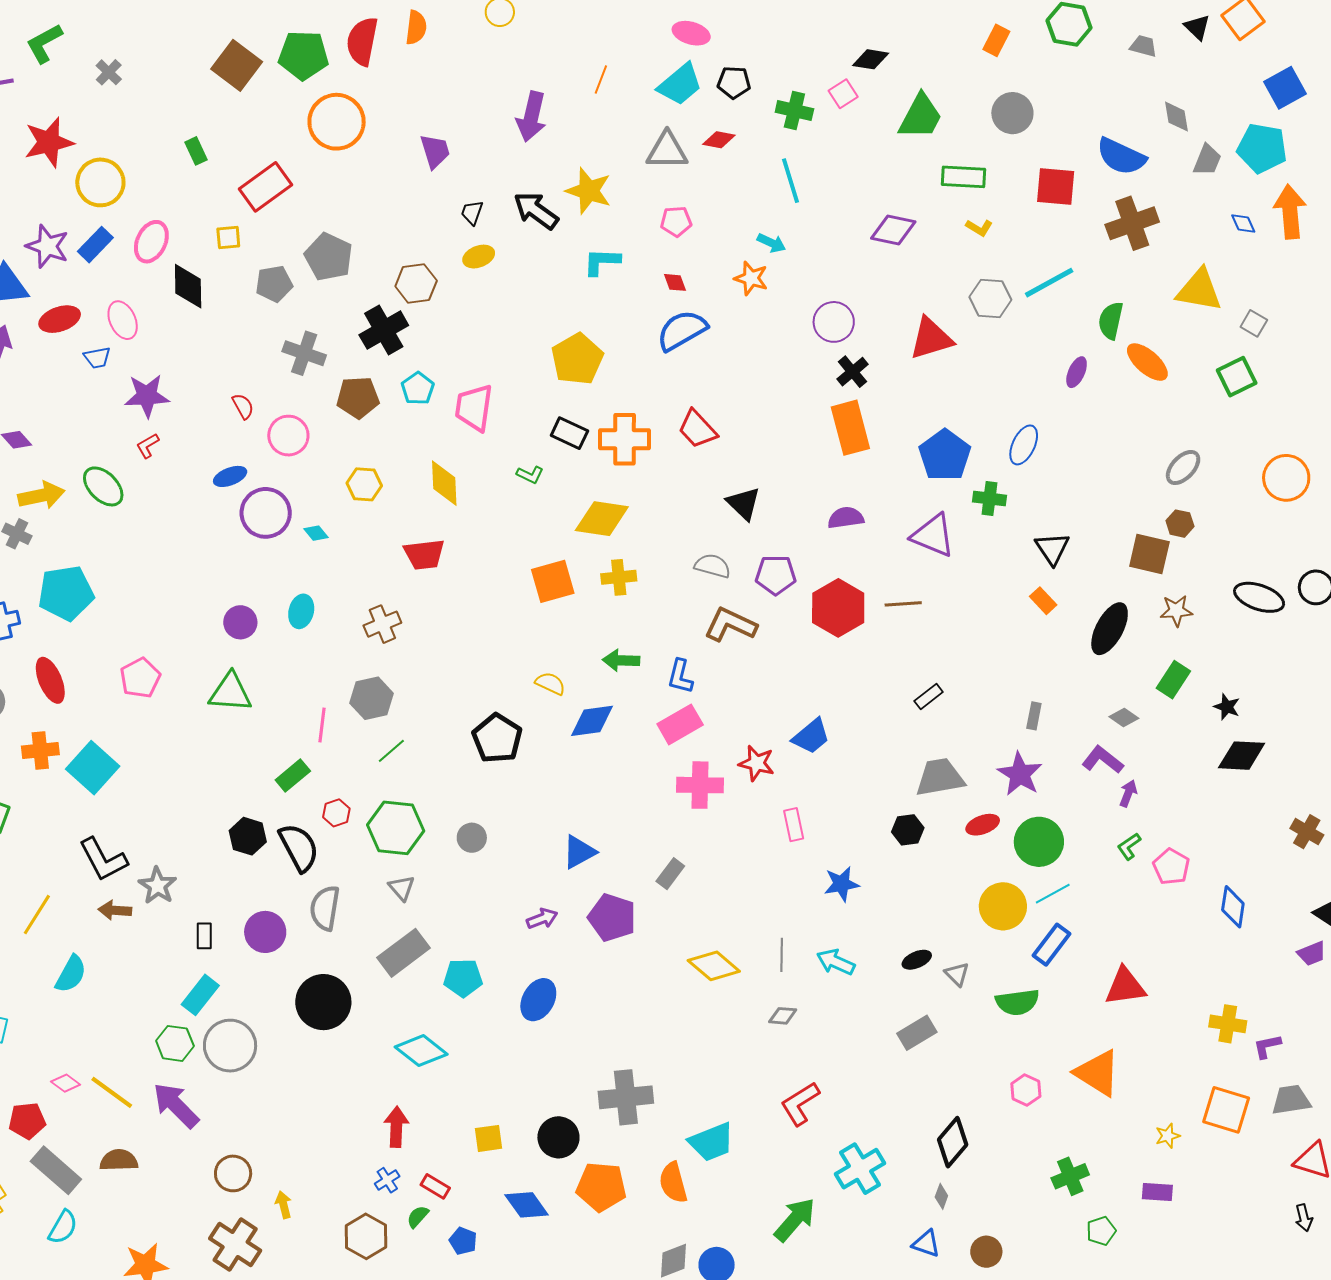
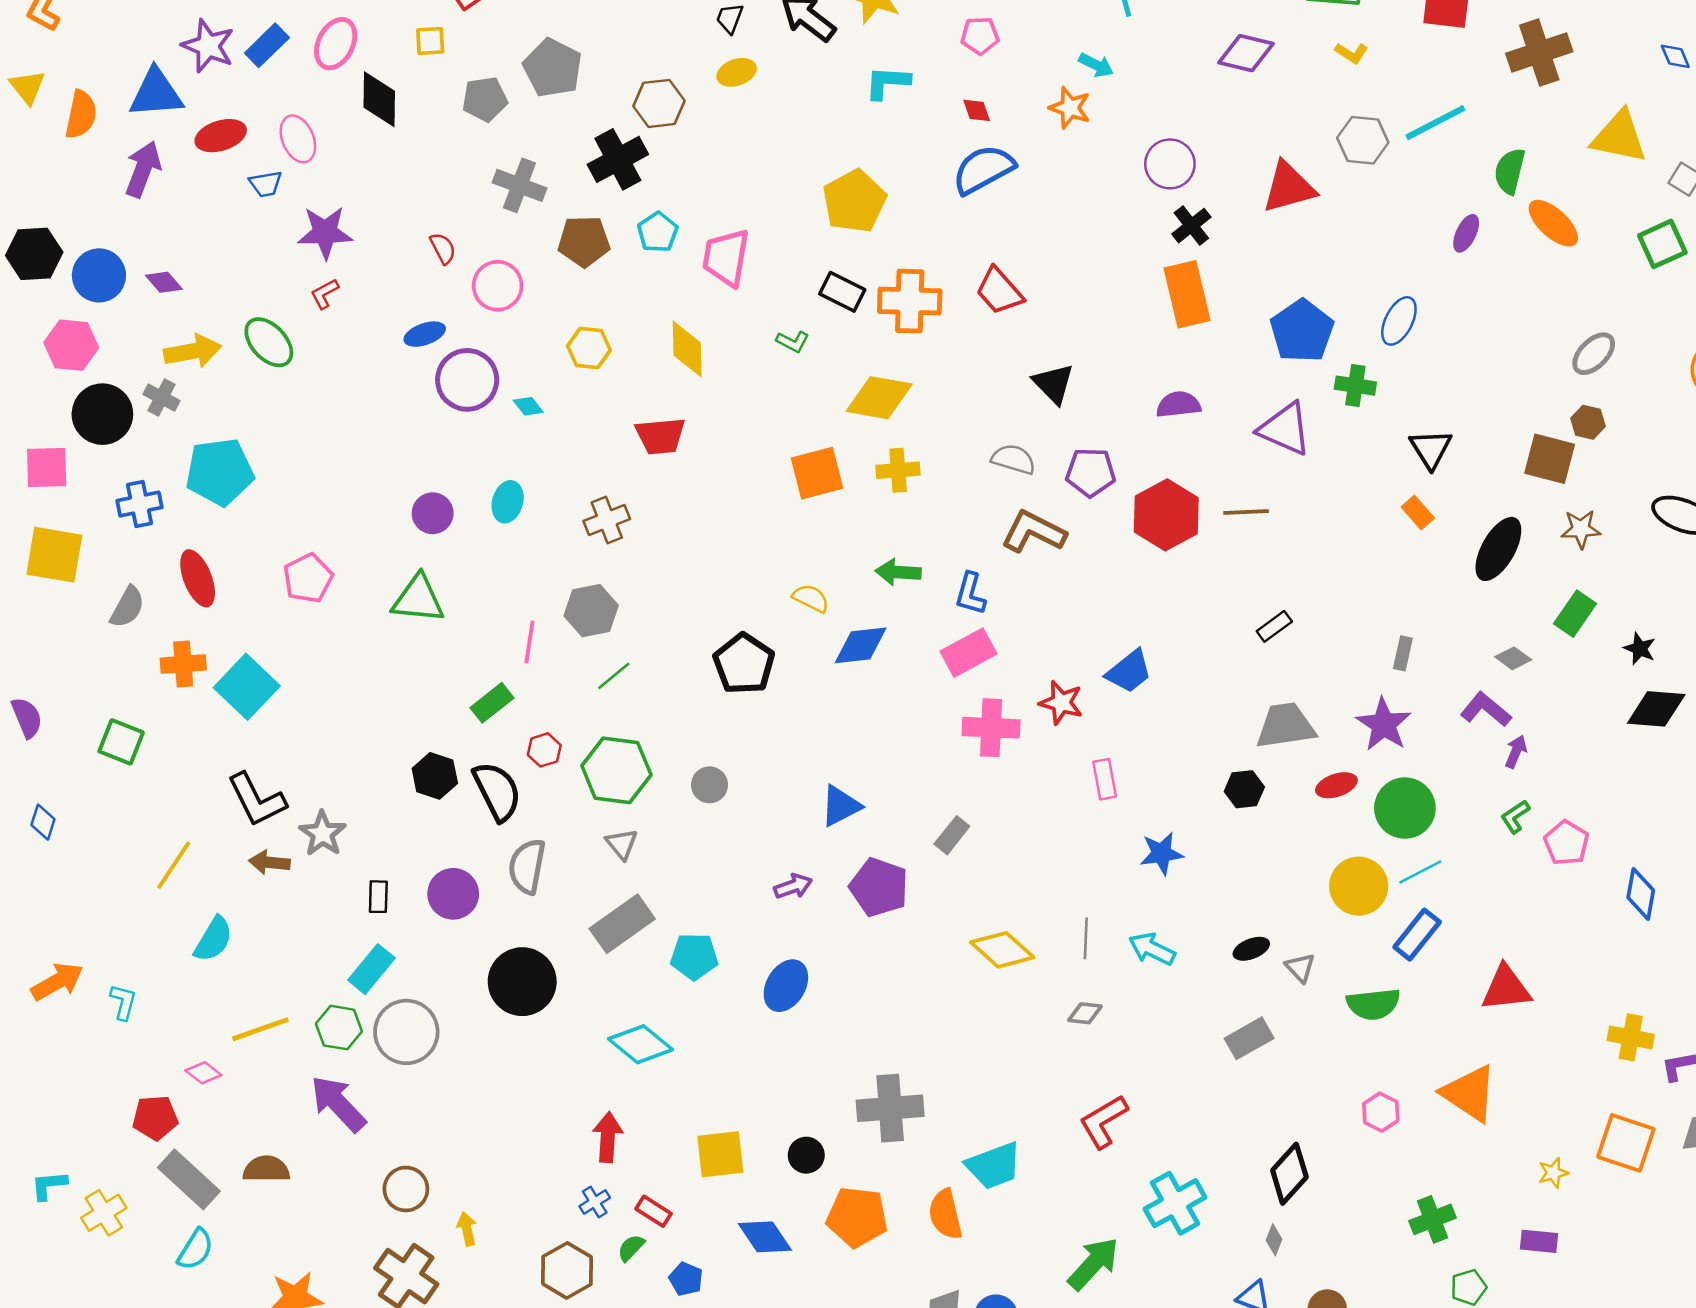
yellow line: (112, 1092) -> (260, 1029), moved, turned -57
black circle: (558, 1137) -> (806, 1155), size x0.7
yellow square: (488, 1138) -> (720, 1154), size x1.4

